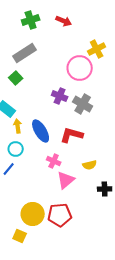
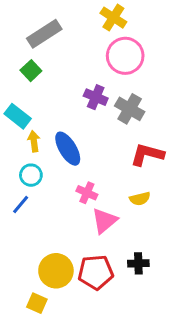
yellow cross: (97, 49) -> (113, 18), moved, turned -30
red L-shape: (72, 135) -> (147, 154), moved
black cross: (105, 189) -> (138, 263), moved

